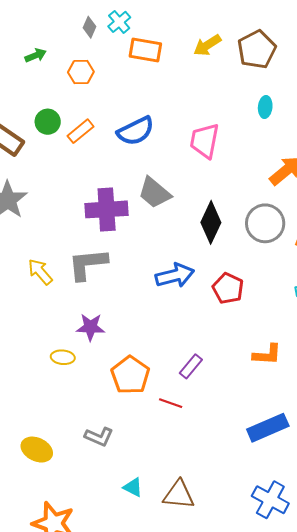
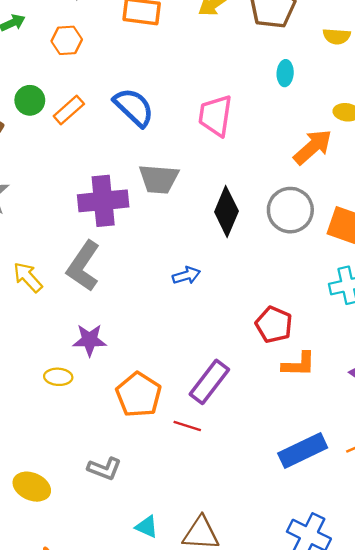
blue semicircle: (136, 131) -> (134, 107), turned -108
gray trapezoid: (154, 193) -> (159, 179), turned -33
gray L-shape: (88, 264) -> (83, 266), turned -48
blue arrow: (175, 275) -> (186, 275), size x0.6
red pentagon: (228, 288) -> (274, 325), moved
purple rectangle: (191, 366) -> (209, 382), size x1.5

